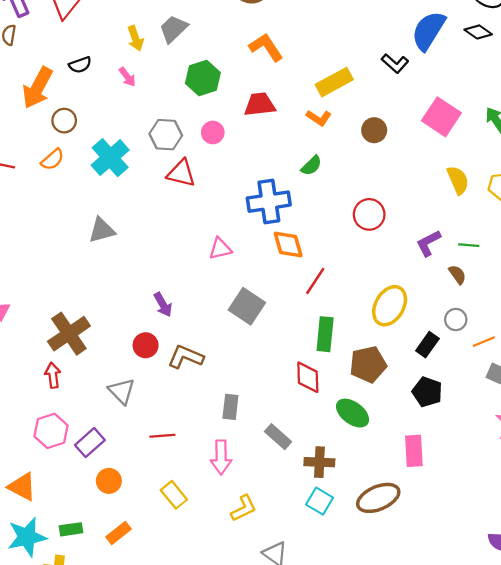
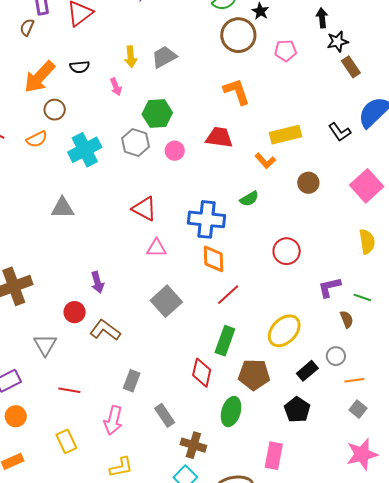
green hexagon: (203, 78) -> (157, 114), moved
red triangle: (181, 173) -> (144, 209), moved
green ellipse: (353, 413) -> (231, 412), turned 56

